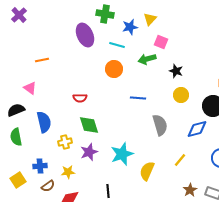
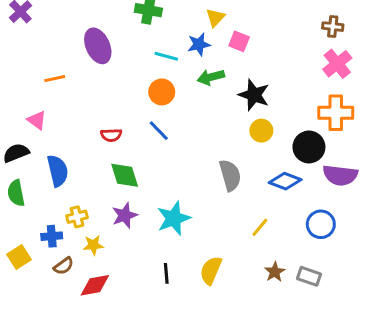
blue star: (130, 27) -> (199, 44), moved
purple ellipse: (85, 35) -> (98, 46), moved
pink square: (161, 42) -> (239, 41), moved
black star: (176, 71) -> (254, 95), size x1.5
blue line: (138, 98) -> (159, 131), moved, turned 42
blue diamond: (197, 129) -> (285, 181), turned 35
yellow cross: (65, 142) -> (77, 217), moved
yellow semicircle: (147, 171) -> (211, 270), moved
black line: (108, 191) -> (166, 273), moved

